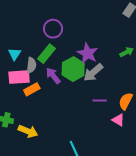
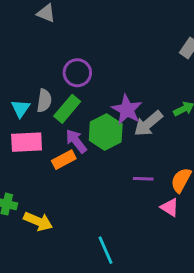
gray semicircle: (31, 65) -> (44, 101), moved
gray arrow: (93, 72) -> (148, 124), moved
orange rectangle: (32, 89) -> (64, 160), moved

